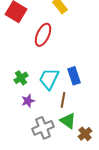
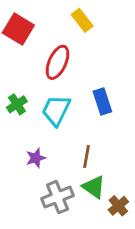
blue rectangle: (74, 76) -> (102, 101), moved
green cross: (21, 78) -> (17, 104), moved
cyan trapezoid: (49, 79) -> (56, 110), moved

